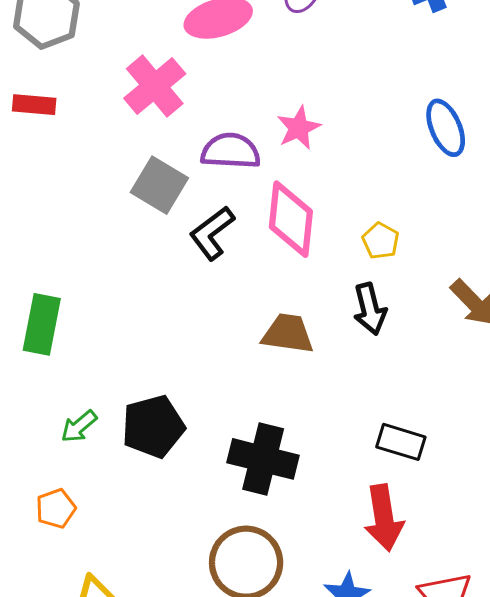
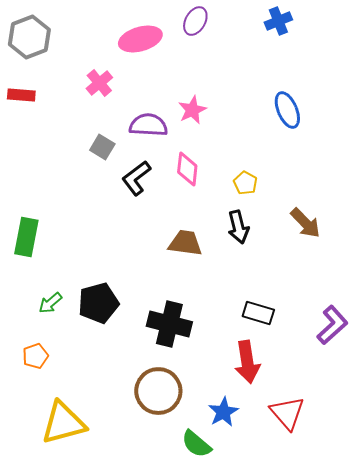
pink cross: (155, 86) -> (99, 83), size x0.7
gray square: (159, 185) -> (102, 147), size x0.7
pink diamond: (291, 219) -> (187, 169), size x0.7

